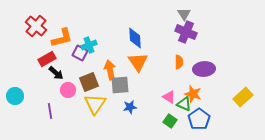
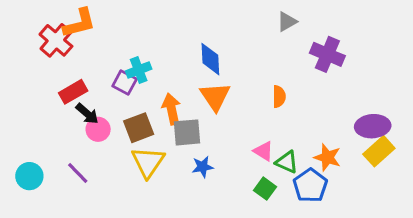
gray triangle: (184, 14) -> (287, 22), turned 32
purple cross: (186, 32) -> (327, 54), moved
orange L-shape: (62, 38) -> (79, 23), moved
purple ellipse: (204, 69) -> (373, 126), moved
pink circle: (68, 90) -> (98, 129), moved
orange star: (193, 94) -> (327, 157), moved
cyan circle: (15, 96) -> (29, 176), moved
purple line: (50, 111) -> (78, 173), turned -35

